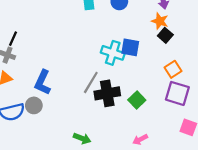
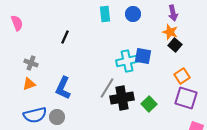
black line: (13, 39) -> (65, 37), moved
cyan cross: (113, 53) -> (127, 61), turned -30
gray circle: (34, 105) -> (57, 117), moved

